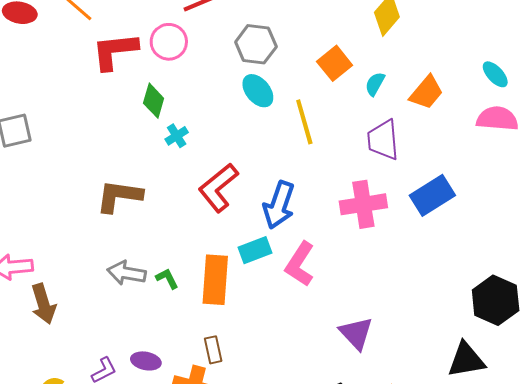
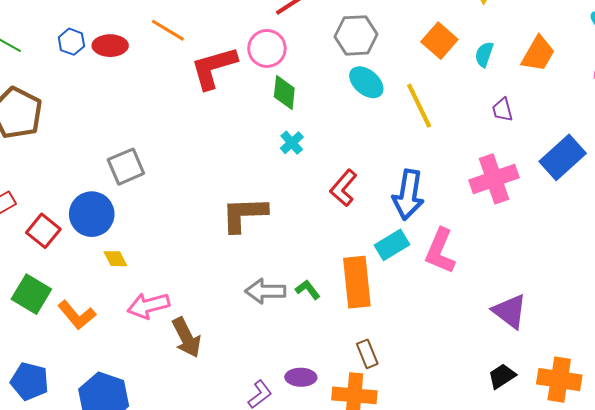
green diamond: (154, 101) -> (284, 93), moved
purple trapezoid: (383, 140) -> (502, 110), size x0.6
red L-shape: (218, 188) -> (343, 188), size x0.7

